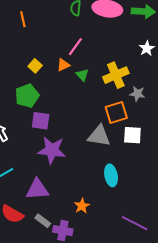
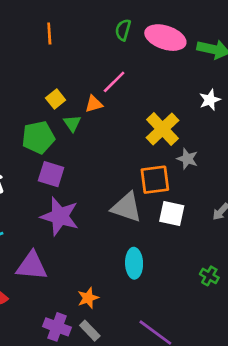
green triangle: (82, 75) -> (72, 123), moved
yellow cross: (116, 75) -> (162, 129), turned -30
gray rectangle: (43, 221) -> (90, 331), moved

